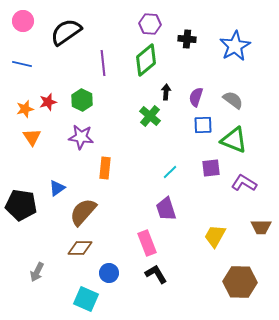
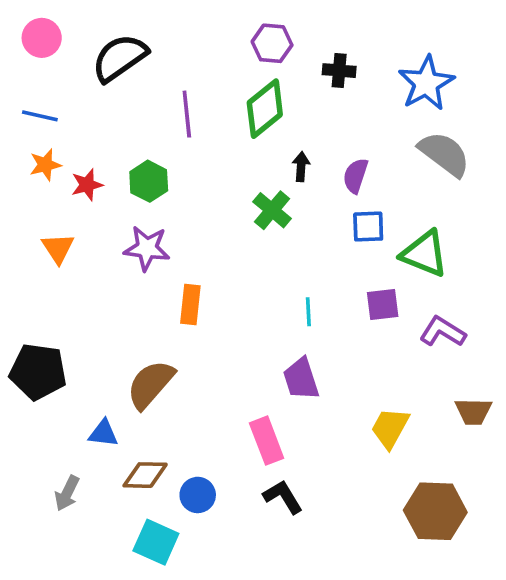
gray semicircle: (233, 100) -> (444, 154), moved, size x1.4
orange star: (25, 109) -> (45, 165), moved
cyan line: (170, 172) -> (308, 312), turned -49
blue triangle: (57, 188) -> (103, 433), moved, turned 42
brown diamond: (80, 248) -> (145, 475), moved

